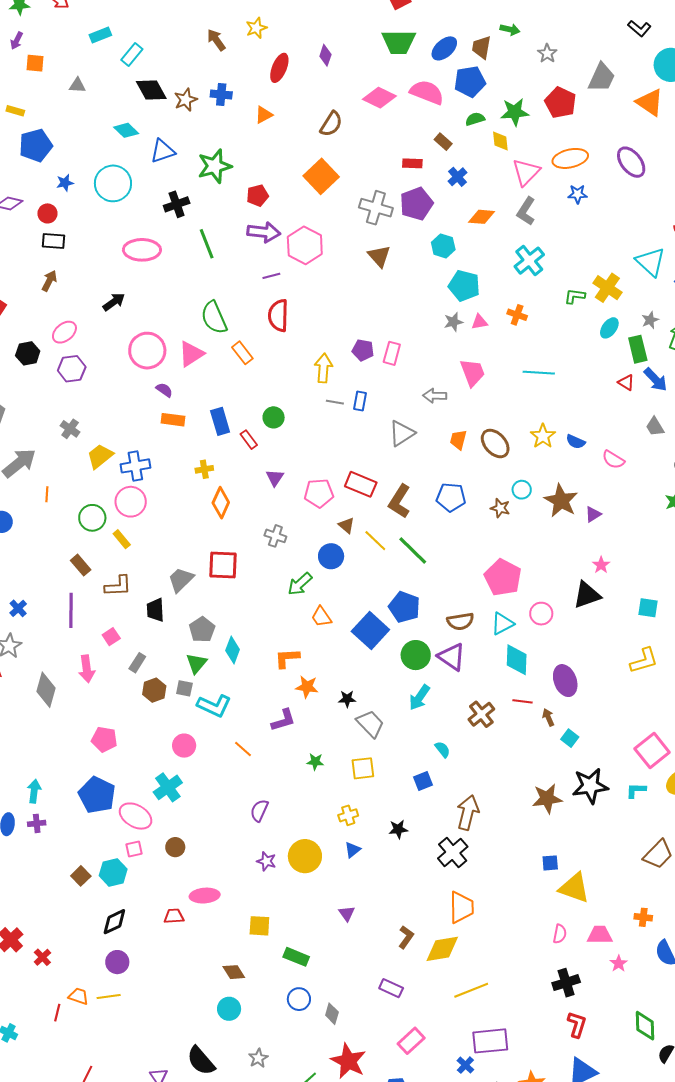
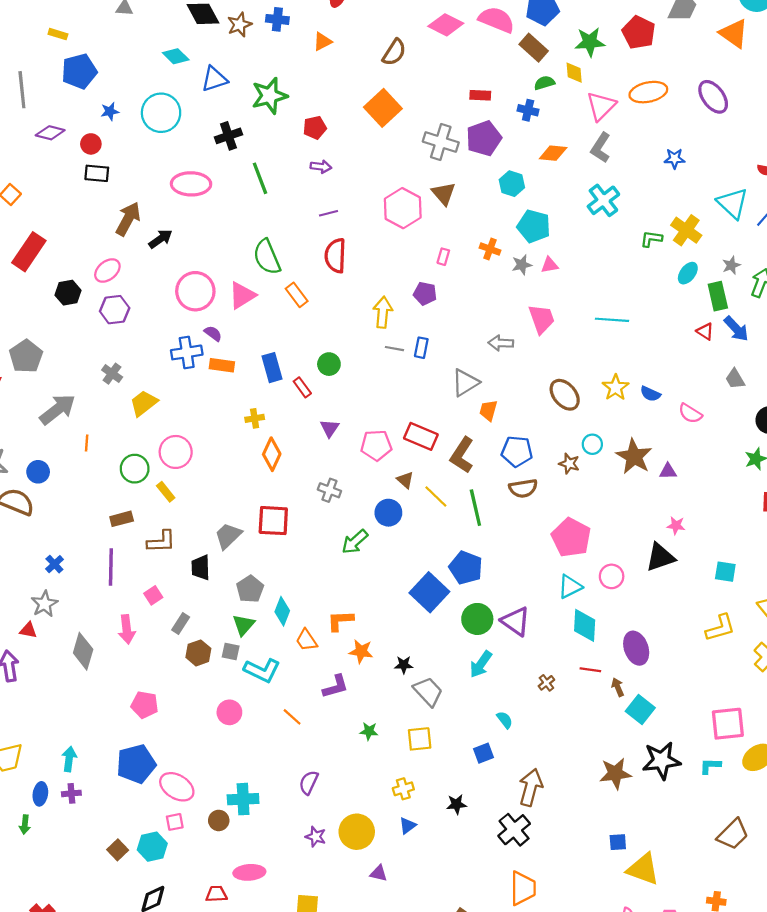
green semicircle: (475, 119) -> (544, 83), moved
brown rectangle: (443, 142) -> (534, 48), moved, size x1.5
blue cross: (458, 177) -> (528, 110), turned -36
blue star: (578, 194) -> (675, 159), moved
purple arrow: (264, 232) -> (321, 167), size x0.6
pink hexagon: (305, 245) -> (403, 208), moved
brown arrow: (49, 281) -> (128, 219), moved, size x1.5
orange cross: (517, 315) -> (490, 249), moved
pink rectangle: (392, 353) -> (443, 257), moved, size x0.7
orange trapezoid: (458, 440) -> (488, 410), moved
blue cross: (135, 466) -> (187, 352), moved
purple triangle: (593, 514) -> (668, 471), turned 30
green line: (413, 550) -> (475, 508), turned 32
brown rectangle: (81, 565) -> (122, 519), turned -65
pink star: (601, 565) -> (676, 525), turned -30
orange trapezoid: (321, 617) -> (306, 640), moved
brown semicircle: (460, 621) -> (523, 488), moved
brown cross: (481, 714) -> (546, 683), size x0.6
cyan square: (570, 738) -> (640, 709), size x1.5
pink square: (652, 750) -> (728, 724), turned 32
cyan cross: (168, 787) -> (243, 799), moved, turned 32
blue pentagon: (97, 795) -> (136, 764), turned 30
purple triangle: (347, 914) -> (379, 873), moved, turned -42

